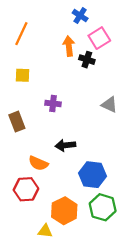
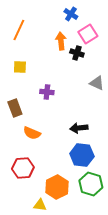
gray triangle: (109, 105) -> (97, 83), moved
black arrow: (65, 145) -> (79, 128), moved
orange semicircle: (38, 163) -> (32, 133), moved

